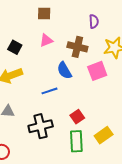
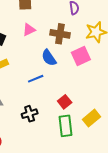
black cross: (41, 126) -> (30, 114), size x0.7

